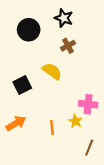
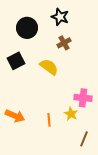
black square: (22, 85) -> (16, 61), moved
orange arrow: (16, 123) -> (15, 116), turned 54

